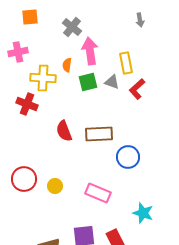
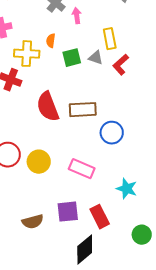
pink arrow: (90, 51) -> (77, 16), moved, size x0.6
red semicircle: (64, 131) -> (48, 107), size x1.4
yellow circle: (55, 186) -> (39, 162), size x1.5

